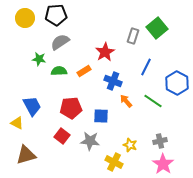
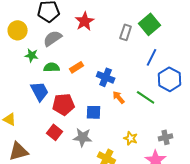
yellow circle: (25, 18) -> (18, 30), moved
red star: (105, 52) -> (85, 21), moved
blue line: (146, 67) -> (152, 57), moved
blue trapezoid: (32, 106) -> (40, 91), moved
gray cross: (160, 141) -> (166, 137), moved
yellow star: (130, 145) -> (131, 138), moved

